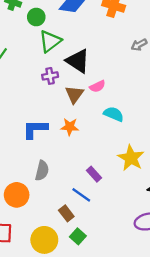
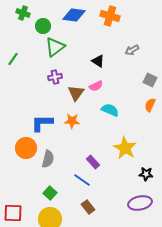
black triangle: (78, 61) -> (98, 61), moved, size x0.6
orange circle: (17, 195) -> (26, 148), moved
brown rectangle: (66, 213) -> (88, 207), moved
green square: (78, 236) -> (50, 193), moved

